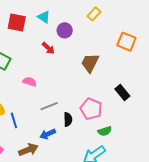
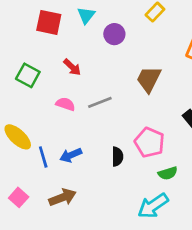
cyan triangle: (44, 17) -> (86, 15), turned 32
red arrow: (48, 48) -> (72, 67), moved
gray line: (49, 106) -> (100, 102), moved
blue arrow: (48, 134) -> (71, 155), moved

